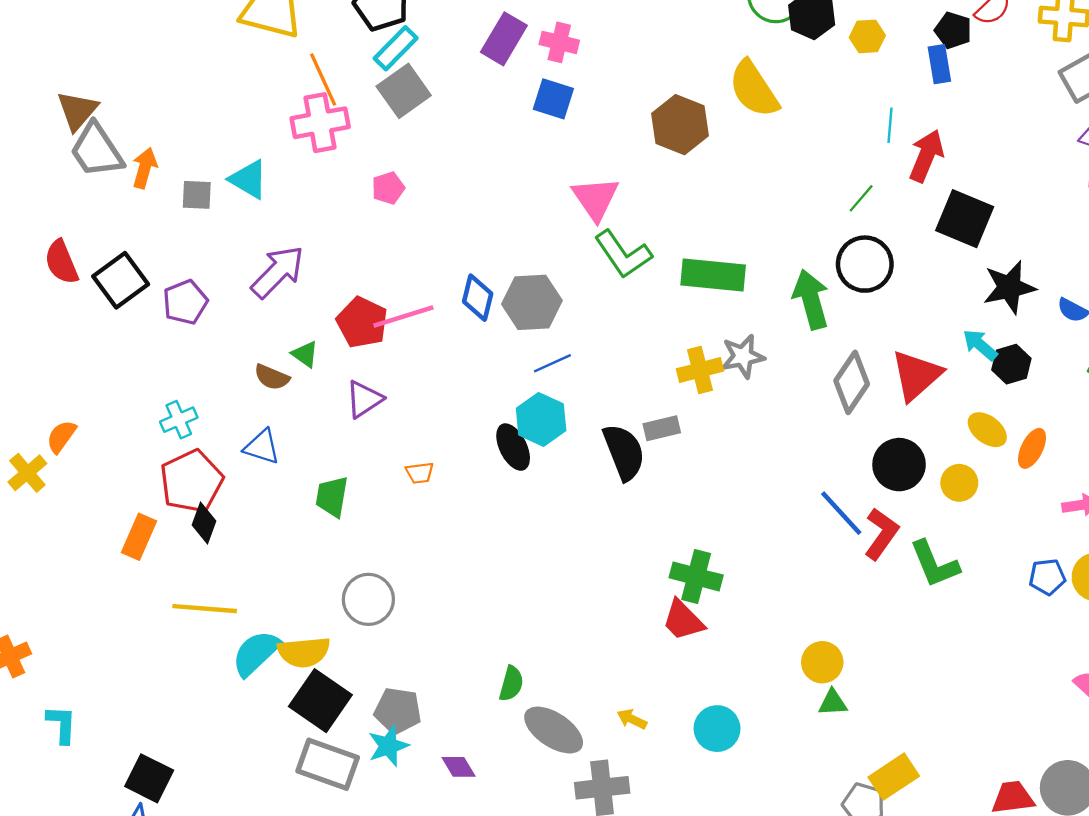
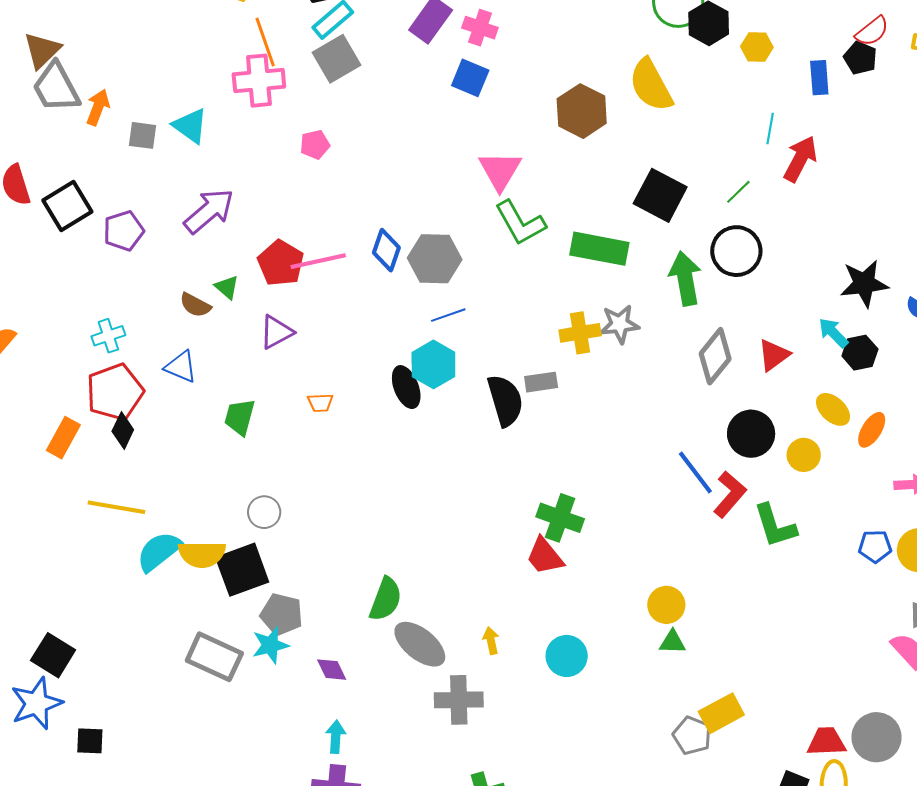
black pentagon: (953, 30) -> (860, 58), moved
black square: (965, 219) -> (660, 195), moved
red triangle: (916, 375) -> (774, 355), size x0.7
gray circle: (368, 599) -> (264, 512), size x0.7
green semicircle: (511, 684) -> (386, 599), size x1.4
black square: (320, 701) -> (242, 570), moved, turned 30
yellow arrow: (632, 719) -> (491, 641), turned 48

